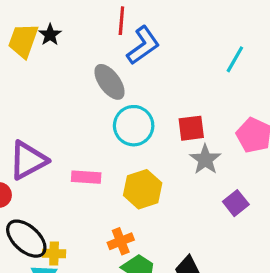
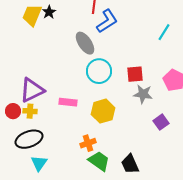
gray star: (205, 160) -> (143, 94), turned -30
black ellipse: (26, 239) -> (29, 139), turned -64
yellow cross: (54, 253) -> (30, 111), moved

